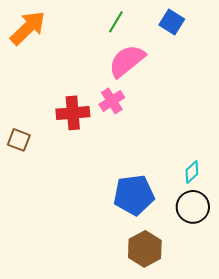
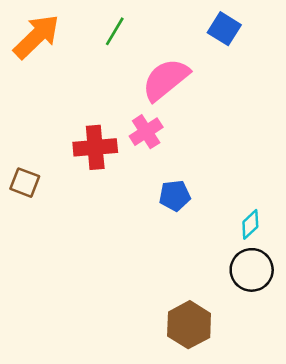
green line: (116, 22) -> (115, 31), moved
blue pentagon: (134, 195) -> (175, 196), moved, size x0.6

